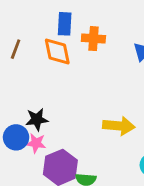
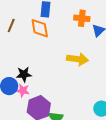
orange cross: (93, 39) -> (82, 18), moved
yellow arrow: (119, 126) -> (77, 59), moved

